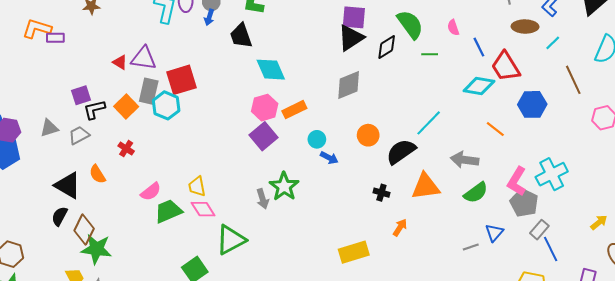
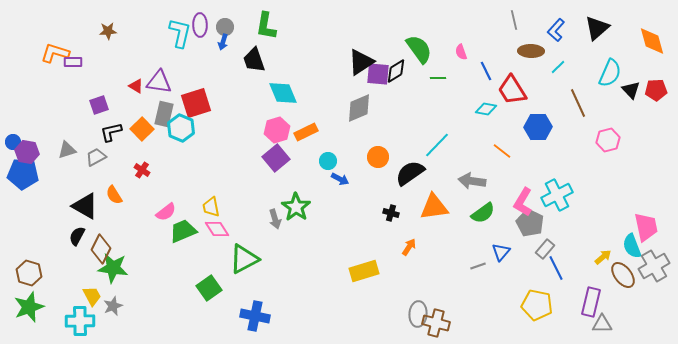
purple square: (354, 17) -> (378, 74), moved
cyan diamond: (479, 86) -> (486, 109), size x0.7
purple square: (81, 95) -> (99, 105), moved
yellow arrow: (599, 222) -> (603, 257), moved

